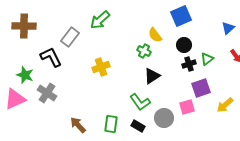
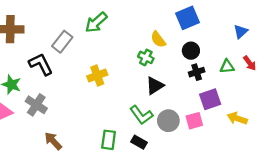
green triangle: (207, 59) -> (227, 66), moved, turned 32
yellow arrow: (225, 105) -> (237, 118), turned 60
gray circle: (164, 118) -> (168, 121), moved
brown arrow: (78, 125) -> (53, 141), moved

